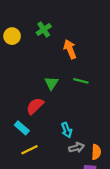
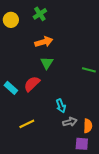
orange arrow: (70, 49) -> (44, 42), moved, turned 96
green line: (81, 81) -> (89, 70), moved
cyan rectangle: (22, 128) -> (11, 88), moved

